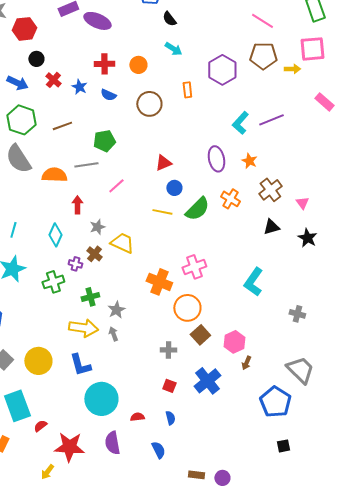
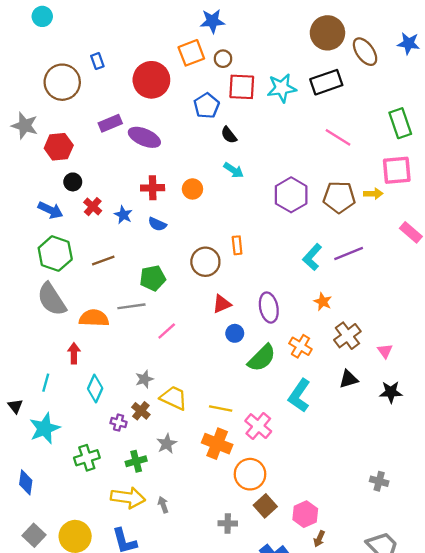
brown pentagon: (263, 56) -> (339, 197), moved
orange rectangle: (187, 90) -> (237, 245), moved
brown circle: (149, 104) -> (205, 262), moved
purple ellipse: (216, 159) -> (269, 308), moved
red arrow: (77, 205) -> (74, 353), moved
yellow line: (162, 212) -> (221, 408), moved
black star: (307, 238) -> (391, 392), turned -30
pink cross: (194, 267) -> (258, 426), turned -30
green cross: (53, 282) -> (87, 458), moved
cyan L-shape: (253, 282) -> (299, 396), moved
gray star: (116, 310) -> (167, 444), moved

